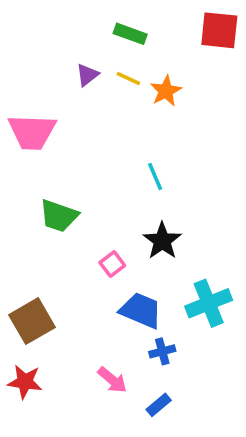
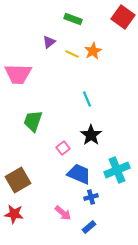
red square: (219, 30) -> (123, 17), turned 30
yellow line: (128, 78) -> (72, 54), moved
green trapezoid: (59, 216) -> (33, 121), turned 90

